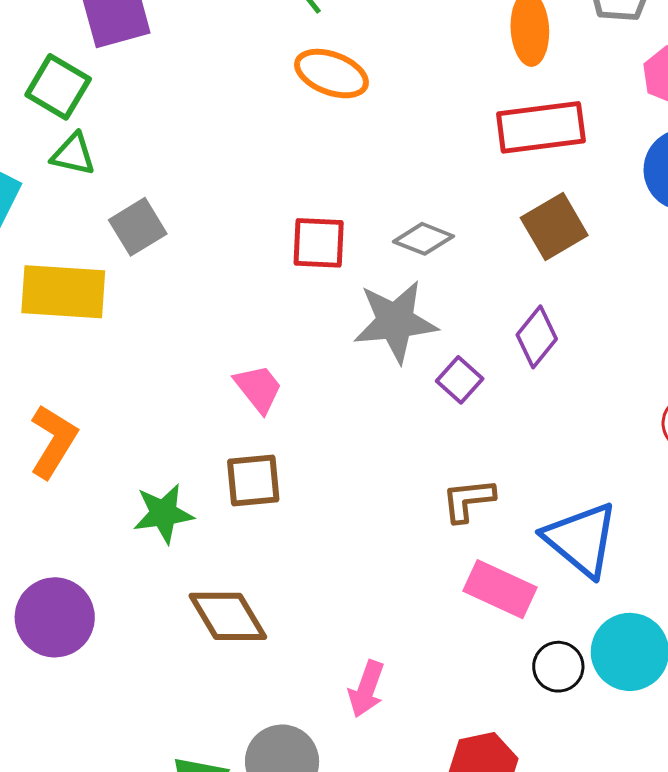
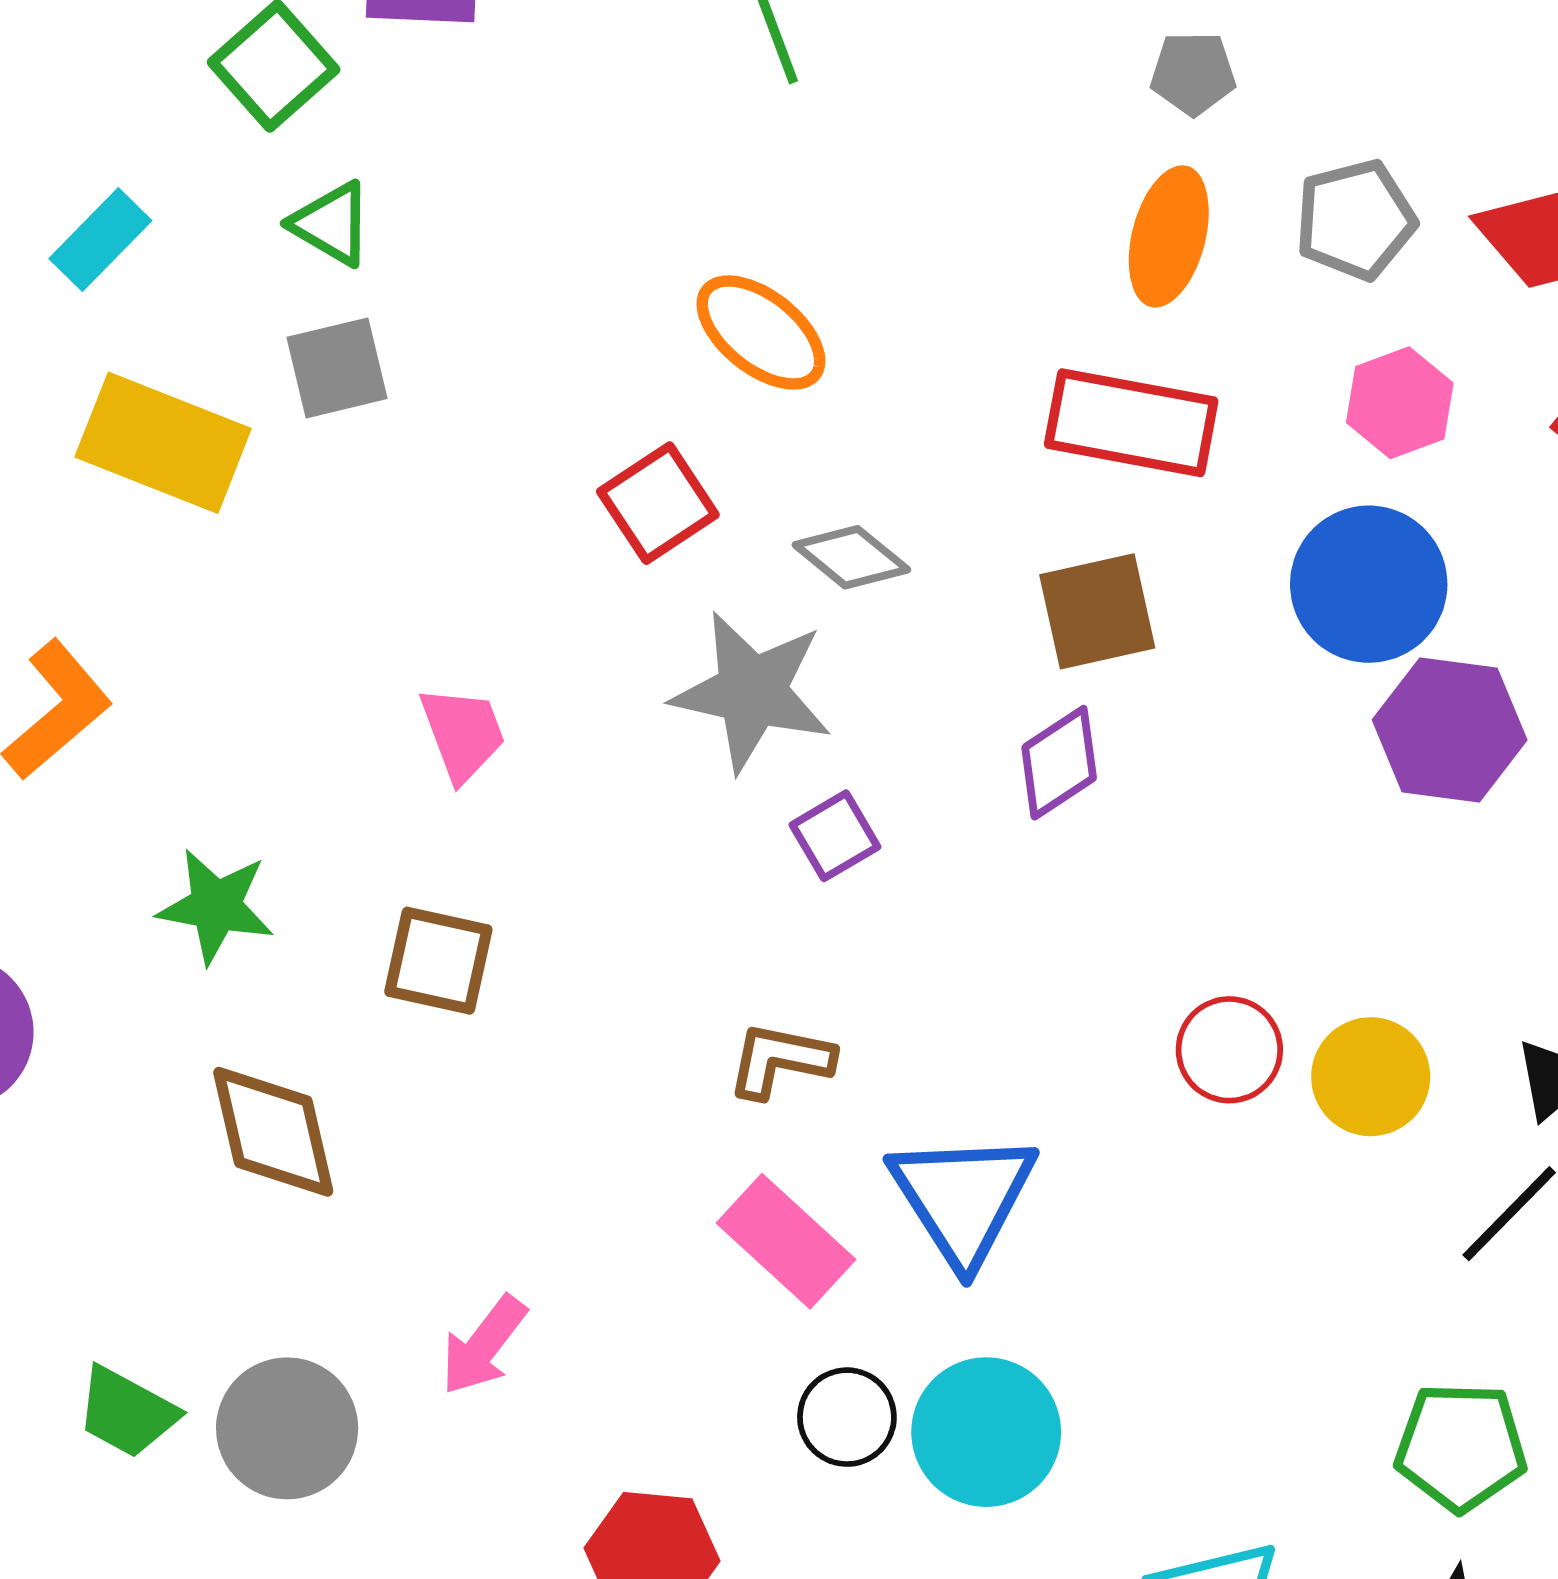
orange ellipse: (331, 74) -> (761, 332), moved
green triangle: (73, 154) -> (331, 224), moved
red square: (319, 243) -> (658, 503), turned 36
purple diamond: (537, 337) -> (1059, 763), moved
brown square: (253, 481) -> (438, 961), moved

